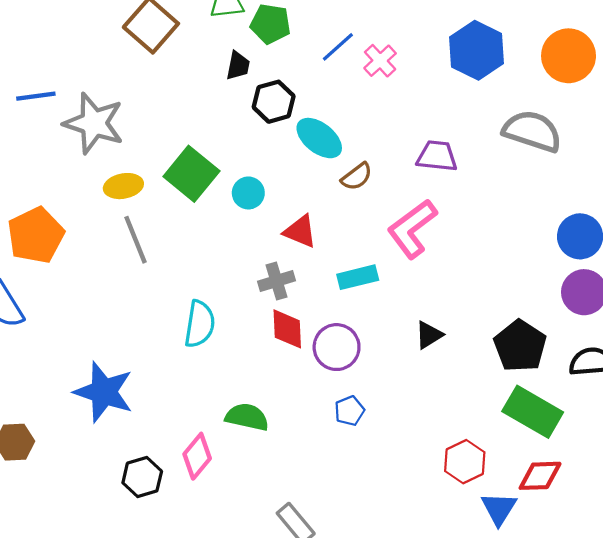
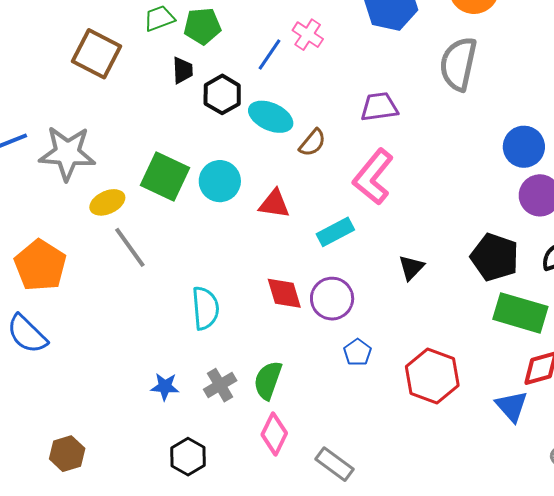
blue line: (338, 47) -> (269, 55), moved
gray semicircle: (532, 131) -> (458, 64), turned -82
cyan circle: (248, 193) -> (220, 181), size x1.4
gray cross: (277, 281) -> (220, 385), moved
blue star: (104, 392) -> (165, 387), moved, size x0.5
green semicircle: (247, 417) -> (268, 380), turned -69
pink diamond: (197, 456) -> (274, 434), moved
red hexagon: (465, 462) -> (432, 376), moved, size x1.4

